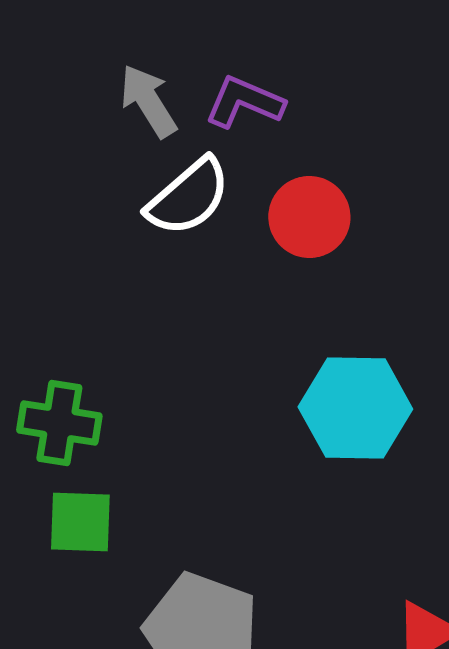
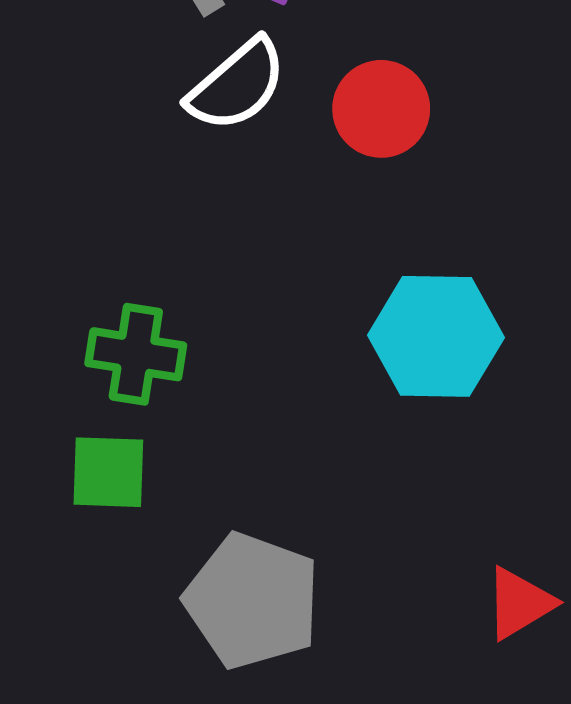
green cross: (59, 423) -> (136, 354), moved

